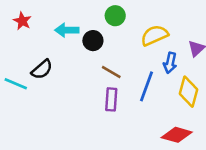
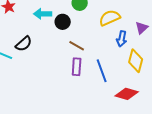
blue line: (147, 86) -> (102, 71), moved, turned -40

